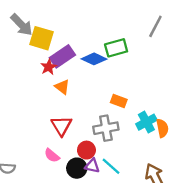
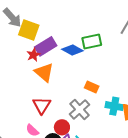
orange triangle: (62, 87) -> (44, 72), size x1.5
cyan cross: (146, 122) -> (114, 106), turned 36
gray cross: (106, 128) -> (80, 109), turned -35

